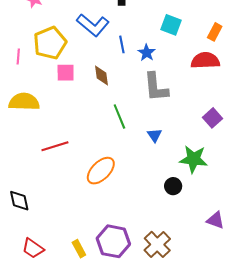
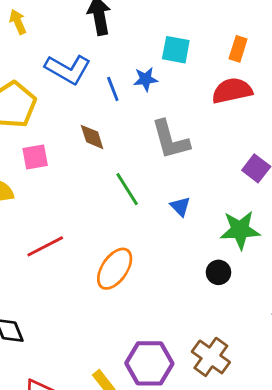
blue star: (147, 53) -> (146, 79), moved, turned -30
pink square: (66, 73) -> (35, 157), moved

